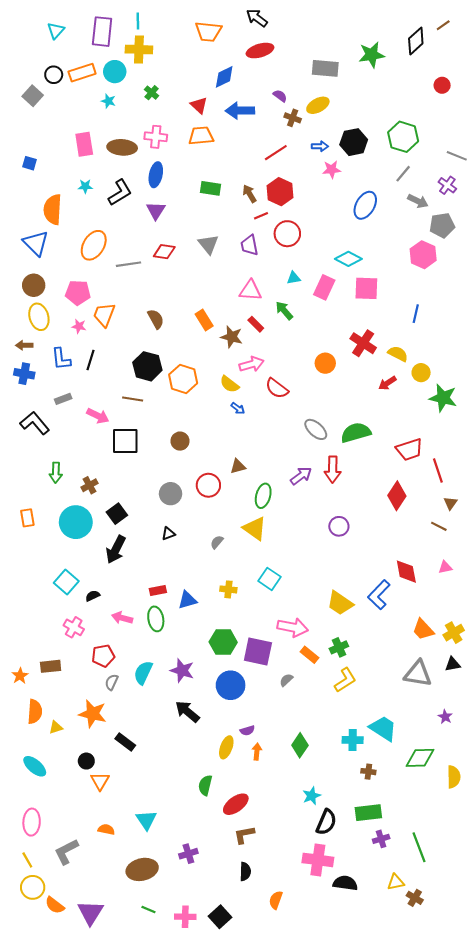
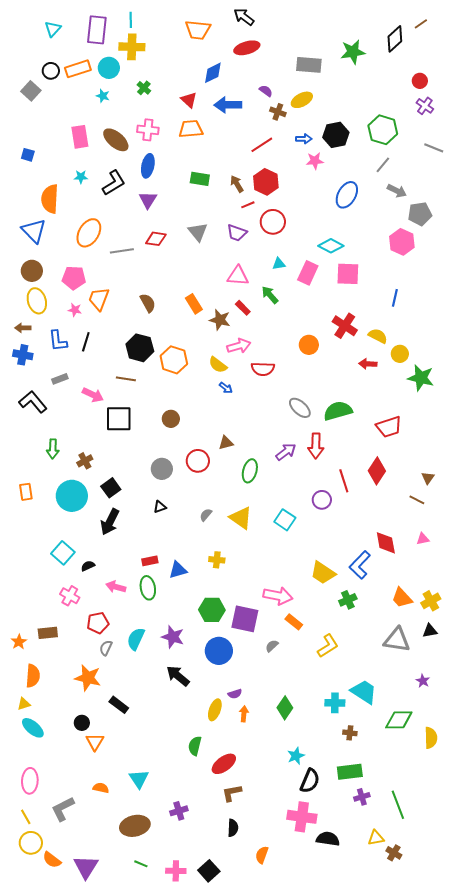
brown ellipse: (122, 147) -> (116, 140), turned 36
purple cross: (447, 185) -> (425, 106), moved
purple trapezoid: (249, 245) -> (237, 233), turned -60
red arrow: (387, 383) -> (368, 364), turned 36
red semicircle: (277, 388) -> (263, 369), turned -35
red line: (438, 471) -> (344, 481), moved
yellow triangle: (255, 528) -> (241, 518), moved
cyan square: (269, 579) -> (285, 520), moved
green cross: (339, 647) -> (348, 600), moved
yellow triangle: (56, 727) -> (24, 704), moved

